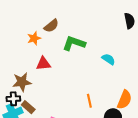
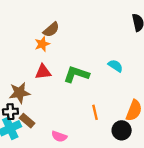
orange star: (34, 38) -> (42, 44), moved
green L-shape: (74, 43) -> (76, 74), moved

